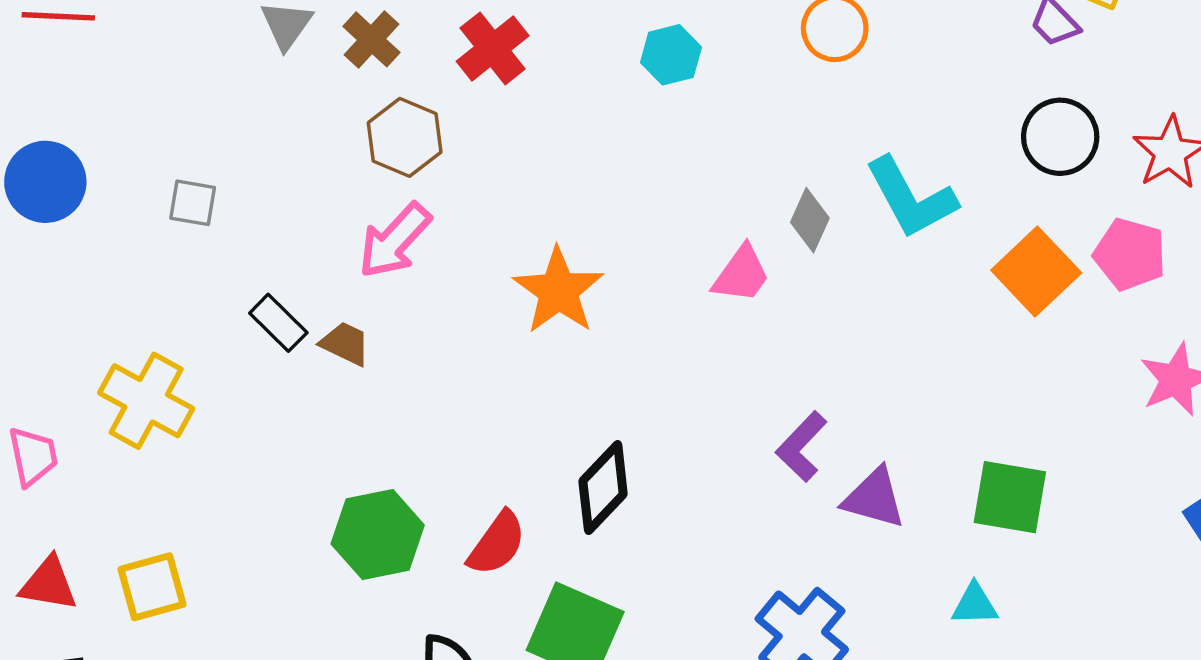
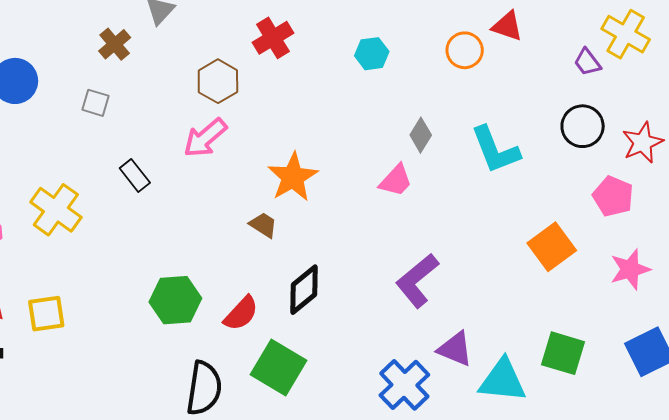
brown cross: (372, 39) -> (115, 44), moved
gray diamond: (810, 220) -> (421, 135), moved
orange square: (1036, 271) -> (552, 247), moved
brown trapezoid: (345, 344) -> (263, 225), moved
purple L-shape: (801, 447) -> (417, 281), size x1.4
green square: (1010, 497) -> (563, 353), moved
purple triangle: (874, 498) -> (455, 349), moved
cyan triangle: (975, 604) -> (503, 380), size x1.8

